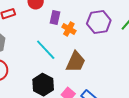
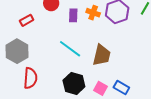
orange cross: (69, 29) -> (93, 13), moved

